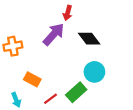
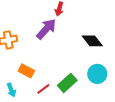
black diamond: (89, 39) -> (92, 41), moved
cyan circle: (94, 72) -> (97, 74), moved

